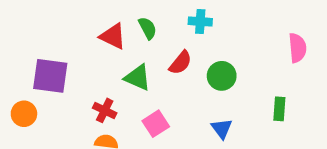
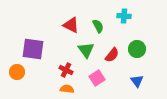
green semicircle: (148, 28) -> (98, 26), moved
red semicircle: (180, 63) -> (112, 55), moved
green triangle: (138, 78) -> (86, 50), turned 30

